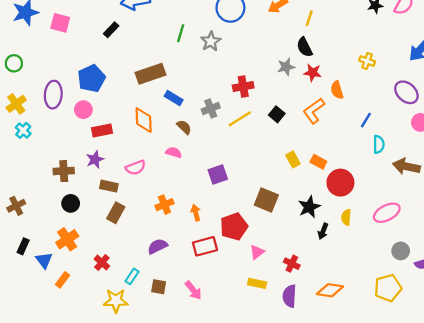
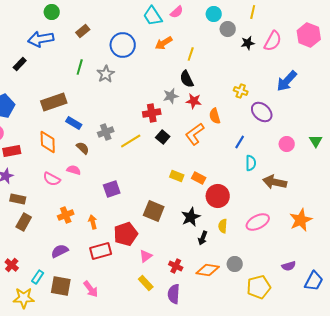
red cross: (243, 86) -> (152, 113), moved
purple ellipse: (406, 92) -> (262, 112), moved
yellow rectangle: (293, 159) -> (177, 176), turned -40
pink semicircle: (135, 168) -> (52, 179), moved, turned 48
gray circle: (401, 251) -> (235, 264), moved
yellow rectangle: (257, 283) -> (146, 283), turned 35
brown square: (159, 287) -> (61, 286), size x1.5
orange diamond: (330, 290) -> (208, 270), moved

